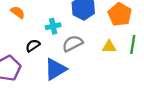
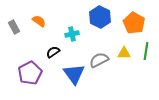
gray semicircle: (73, 43) -> (99, 60), moved
blue triangle: (55, 69) -> (74, 74), turned -35

